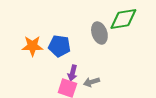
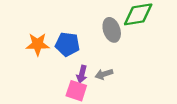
gray arrow: (91, 82) -> (104, 74), moved

